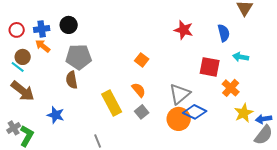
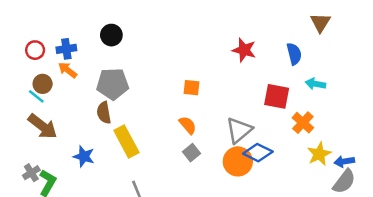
black circle: (69, 25) -> (111, 35), moved
orange square: (142, 60) -> (191, 88), turned -32
yellow rectangle: (112, 103) -> (126, 141), moved

